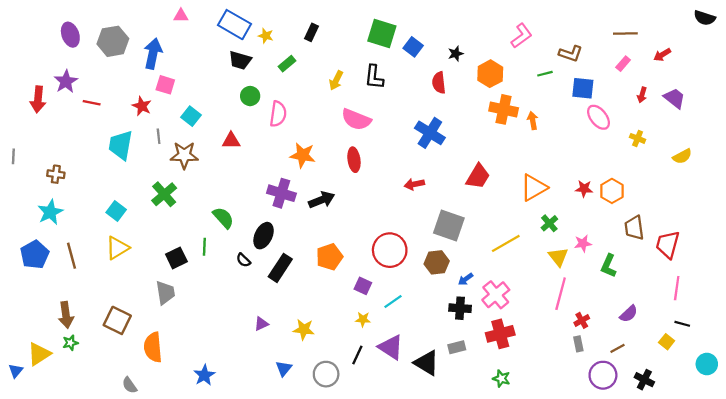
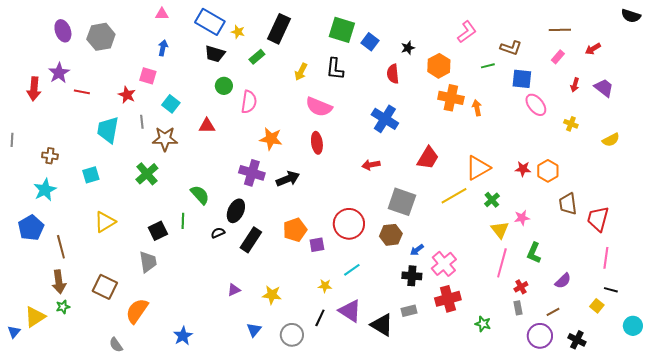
black rectangle: (312, 32) -> (279, 29), size x1.8
blue arrow: (153, 54) -> (163, 48), moved, size x0.6
cyan square: (116, 211) -> (91, 175), moved, turned 36
yellow line: (506, 243) -> (454, 196), moved
brown line: (71, 256) -> (61, 247), moved
black semicircle: (243, 260) -> (218, 233), turned 112
green L-shape: (609, 266) -> (534, 253), moved
purple square: (363, 286) -> (317, 245), moved, turned -35
orange semicircle: (153, 347) -> (137, 311), turned 40
green star: (501, 379) -> (483, 324), moved

